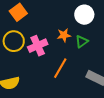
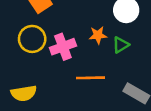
orange line: (60, 68) -> (90, 78), turned 55

